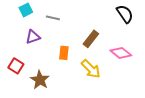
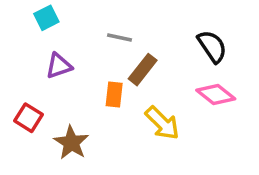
black semicircle: (125, 14) -> (212, 46), moved
gray line: (53, 18) -> (119, 37), moved
brown rectangle: (91, 39) -> (143, 70), moved

